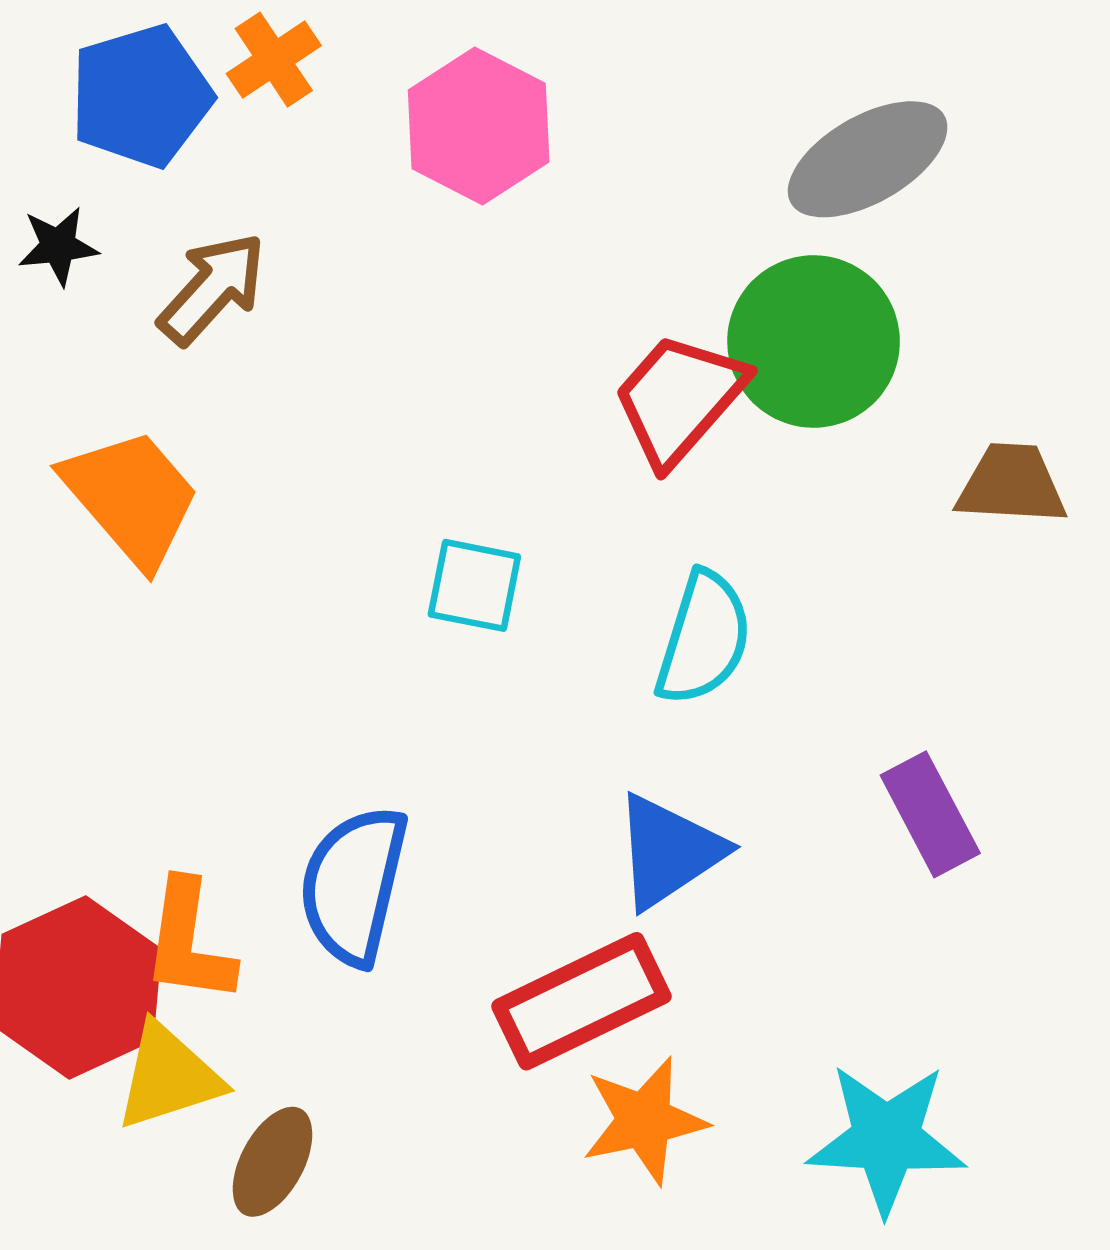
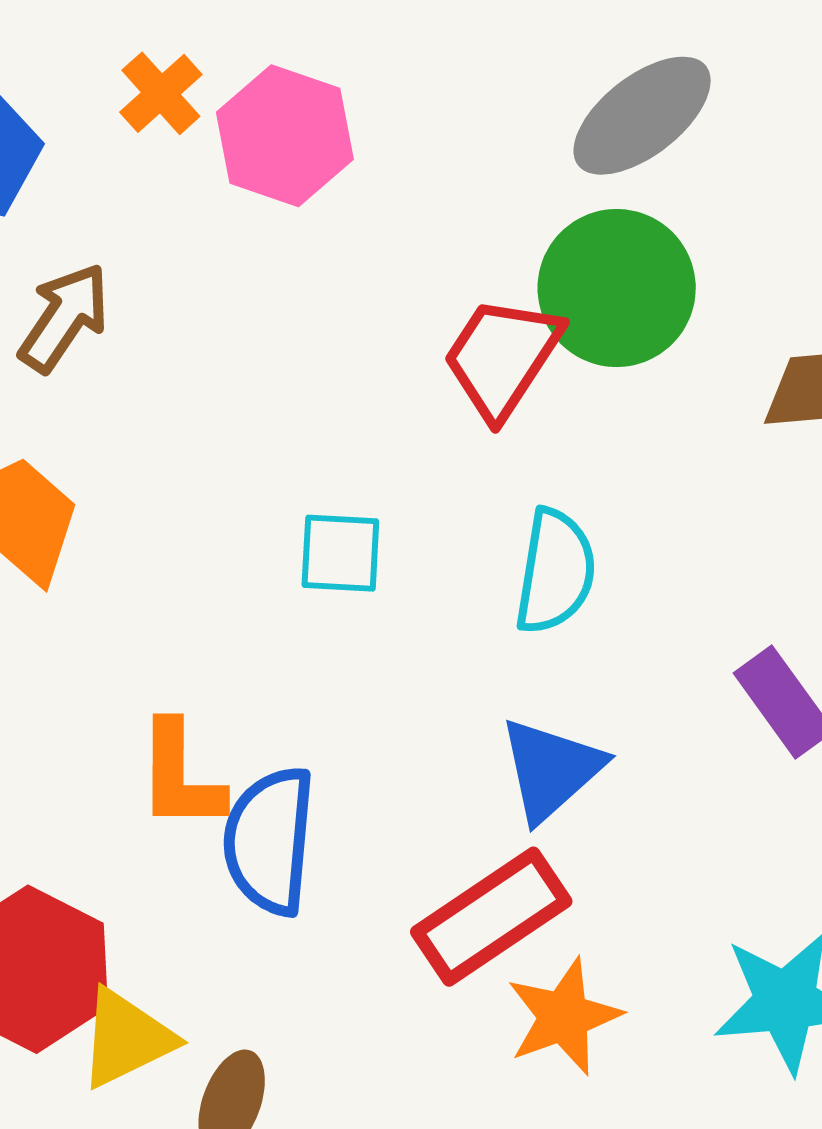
orange cross: (274, 60) -> (161, 93), moved
orange L-shape: (189, 942) -> (180, 776), moved

